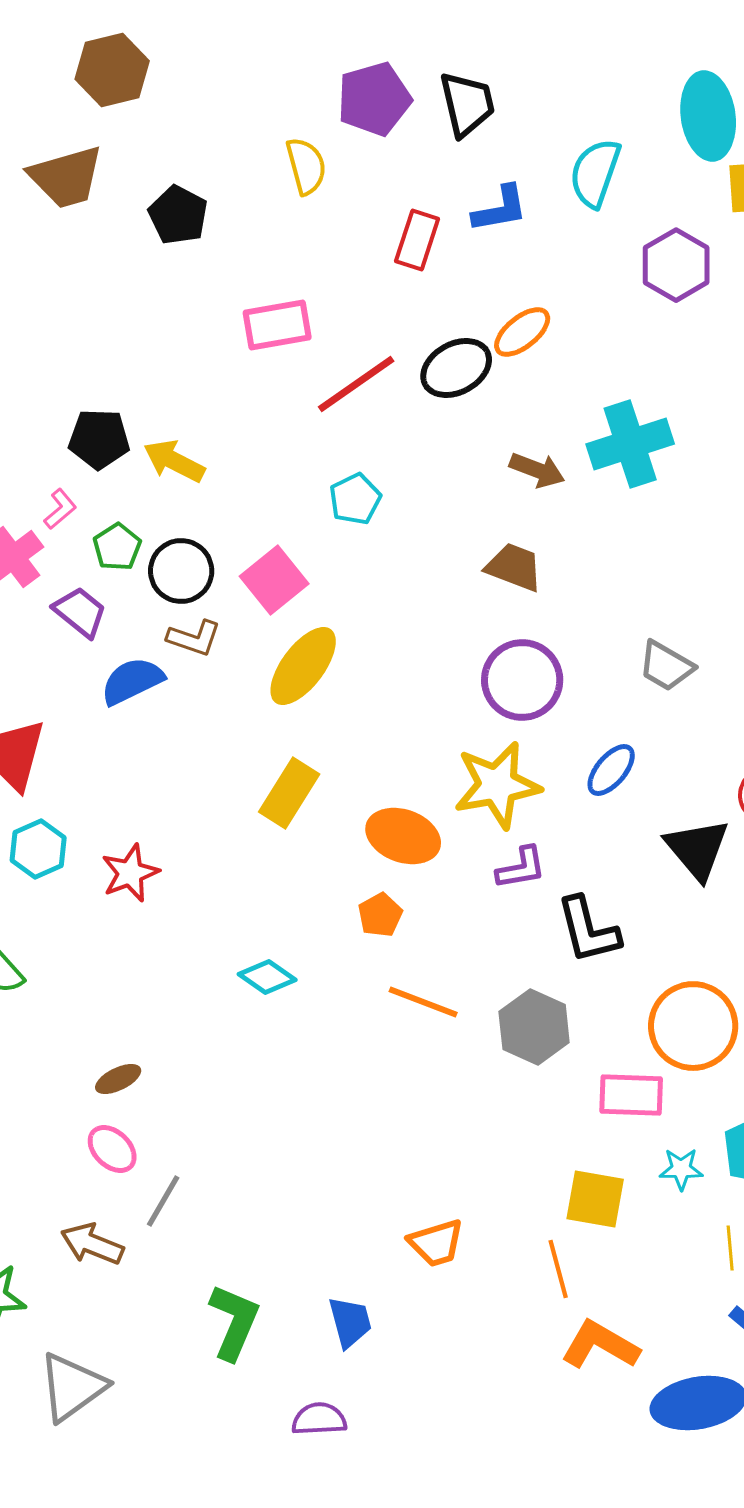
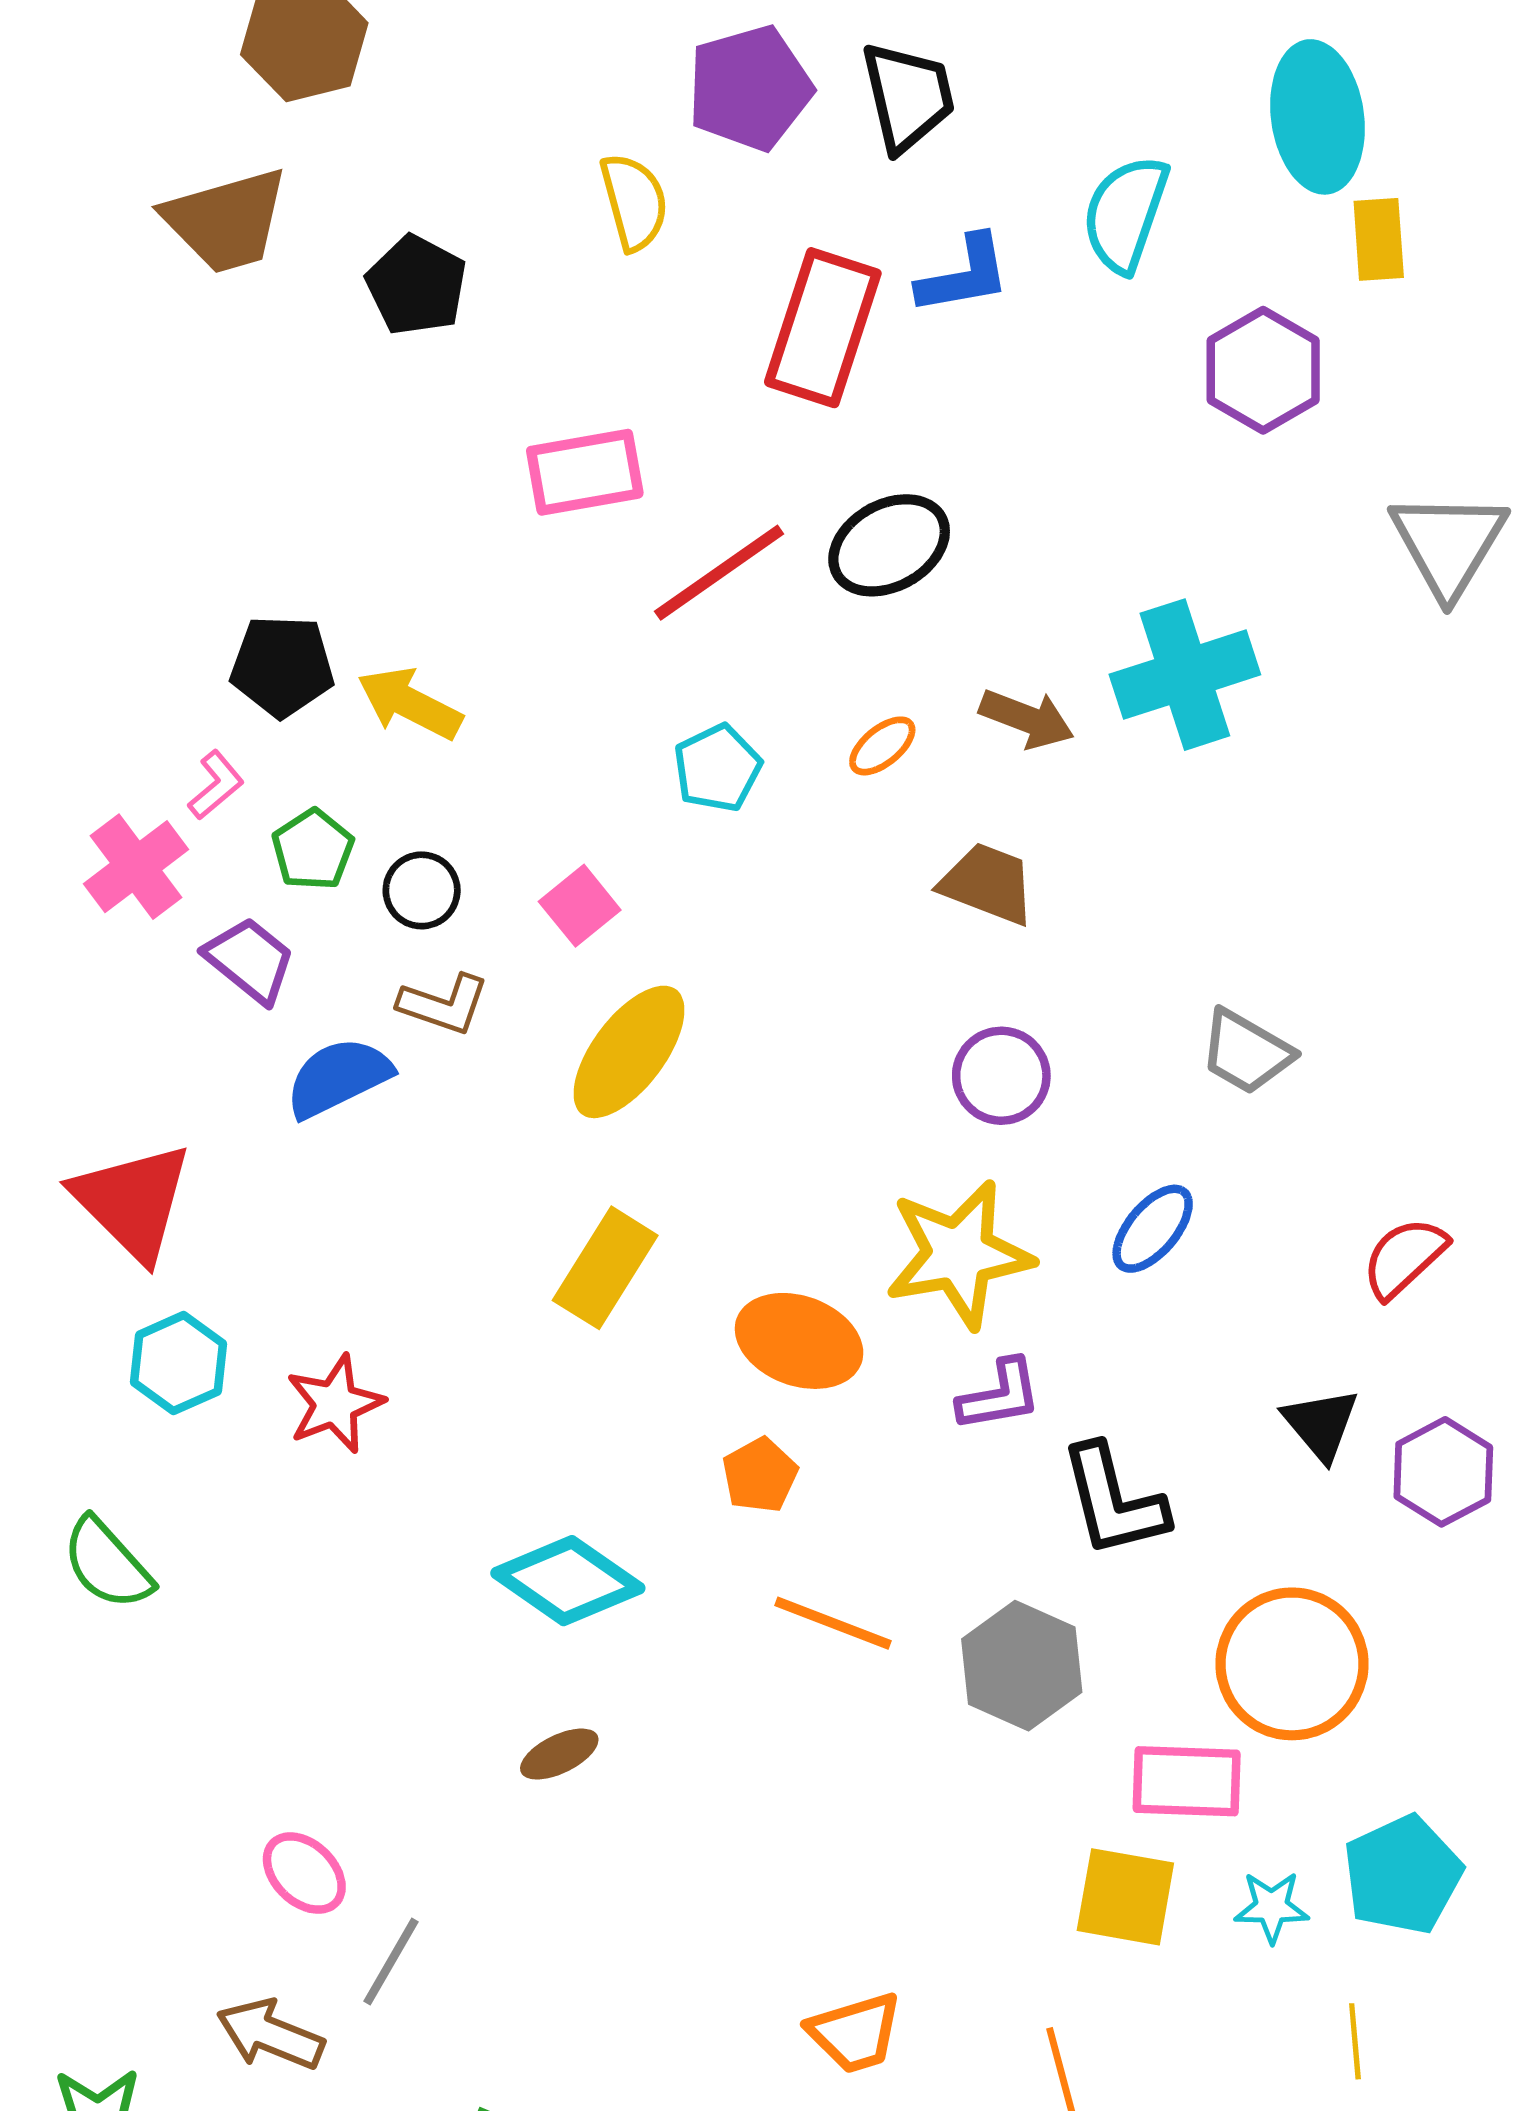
red rectangle: (417, 240) -> (823, 328), size x1.5
orange ellipse: (522, 332) -> (882, 746), moved, size x0.7
black circle: (181, 571) -> (422, 890), size x0.7
pink square: (274, 580) -> (580, 906), size x0.7
purple circle: (522, 680) -> (1001, 1076), size x0.7
black triangle: (697, 849) -> (1321, 1424), moved, size x0.7
cyan diamond: (267, 977) -> (568, 1581), size x1.5
brown ellipse: (118, 1079) -> (559, 1754), moved
yellow square: (595, 1199) -> (1125, 1897), moved

